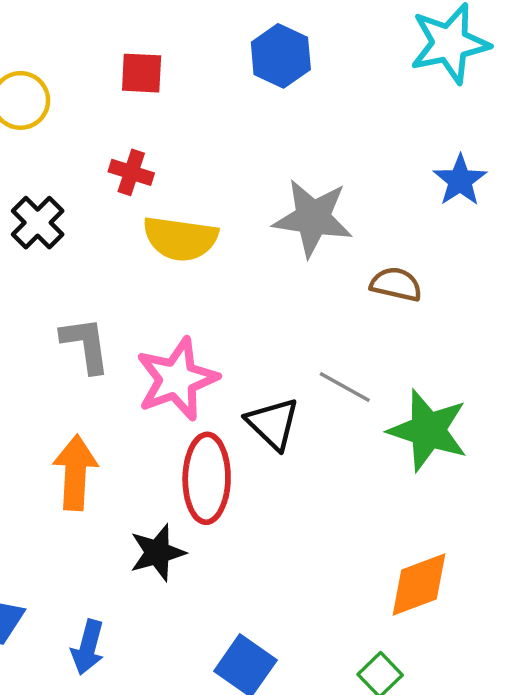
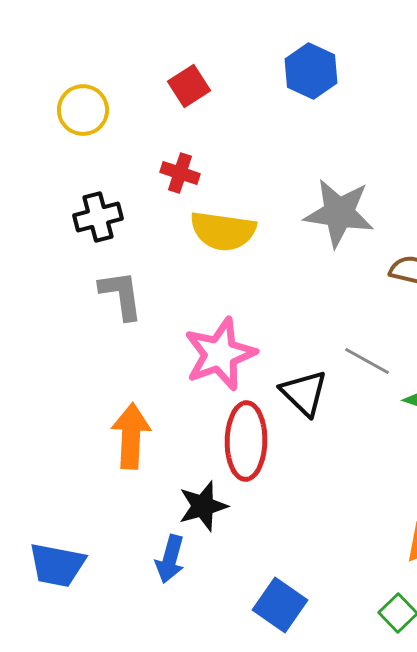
red square: (142, 73) -> (189, 86), turned -36
black cross: (38, 223) -> (98, 217), turned 30
gray L-shape: (86, 345) -> (121, 295), moved
blue arrow: (88, 647) -> (170, 559), moved

